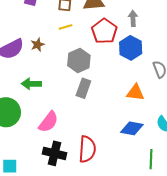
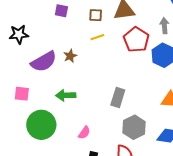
gray hexagon: (79, 61) -> (134, 127), moved
pink semicircle: (48, 122) -> (84, 133), size x0.6

